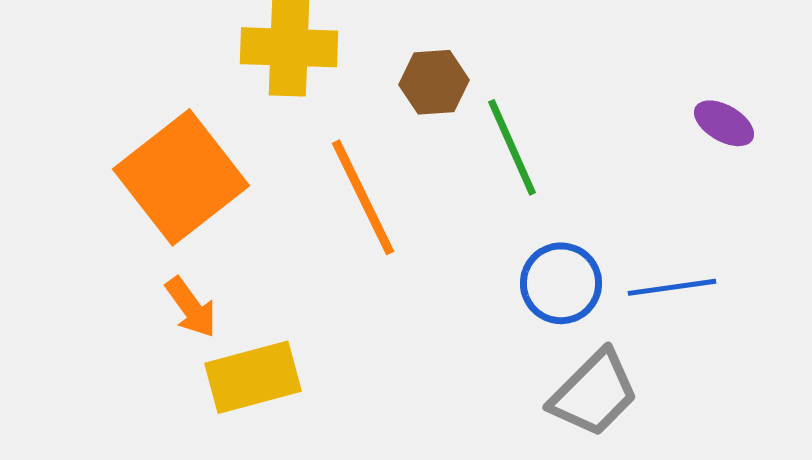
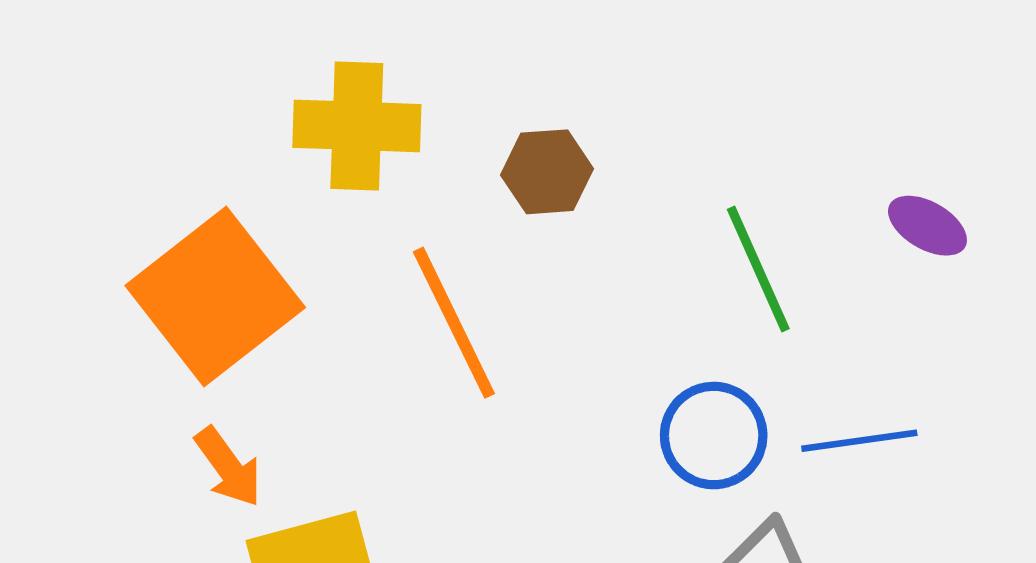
green line: (512, 147) -> (758, 269), moved

